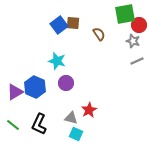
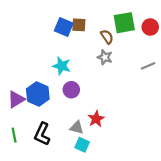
green square: (125, 14) -> (124, 23), moved
blue square: (59, 25) -> (64, 27), turned -30
gray star: (133, 41) -> (105, 57), moved
green line: (13, 125) -> (14, 135), turned 40

